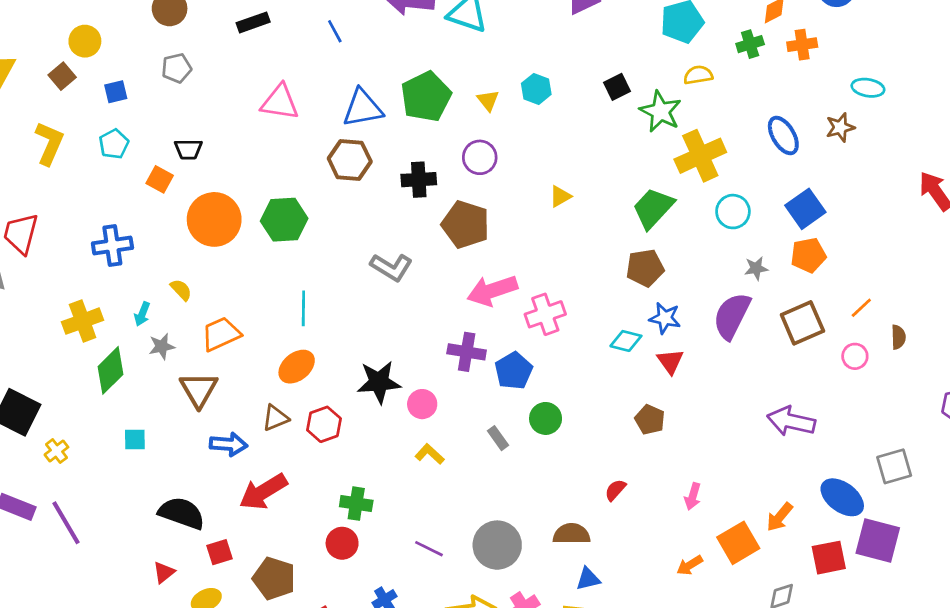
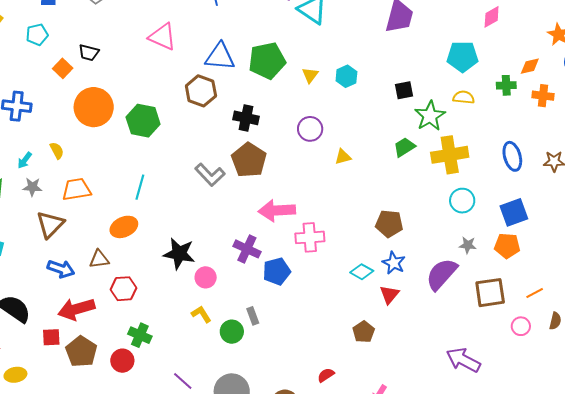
purple circle: (480, 157) -> (310, 129), moved
green trapezoid: (653, 208) -> (404, 147), moved, size x0.7
brown pentagon: (465, 224) -> (249, 160), moved
green circle: (546, 418) -> (232, 332), moved
red hexagon: (324, 424) -> (123, 289), moved
red square: (220, 552) -> (51, 337), moved
brown pentagon: (274, 578) -> (81, 352), moved

